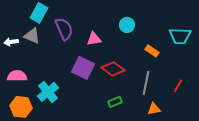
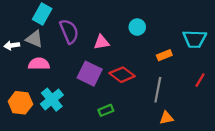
orange rectangle: (152, 51) -> (164, 55), turned -56
pink semicircle: (17, 76) -> (39, 64), moved
red line: (178, 86) -> (200, 80), moved
green rectangle: (115, 102) -> (106, 110), moved
orange hexagon: (21, 107) -> (20, 103), moved

